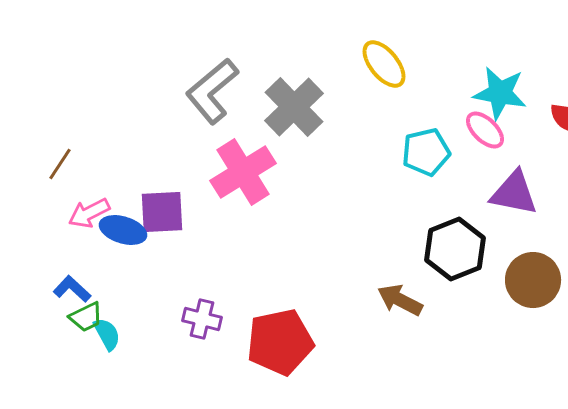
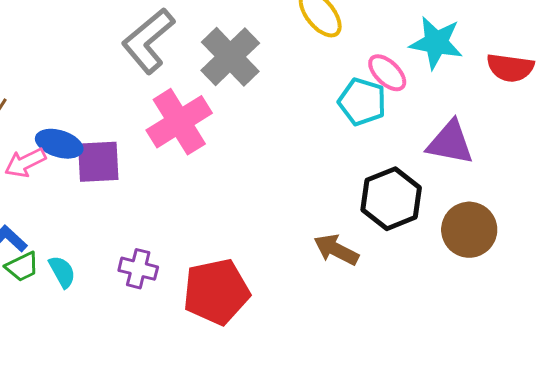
pink ellipse: (485, 130) -> (387, 73), moved
cyan pentagon: (426, 152) -> (362, 102), turned 30
blue ellipse: (123, 230) -> (59, 144), moved
cyan semicircle: (107, 334) -> (62, 272), moved

